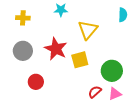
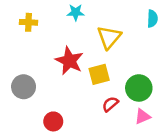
gray circle: (23, 51) -> (24, 87), moved
red circle: (36, 82) -> (53, 121), moved
red semicircle: (95, 92) -> (110, 104), moved

